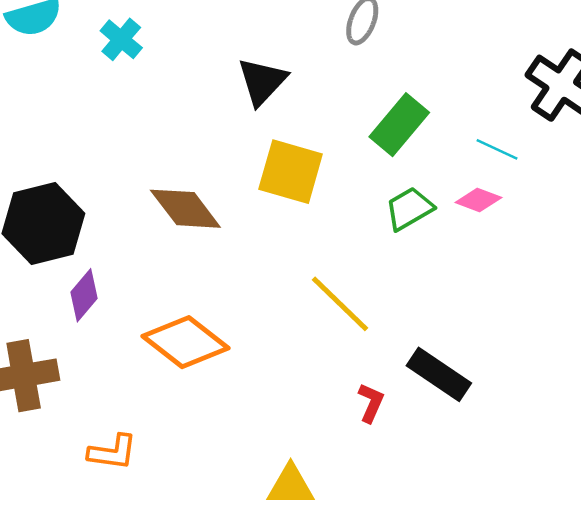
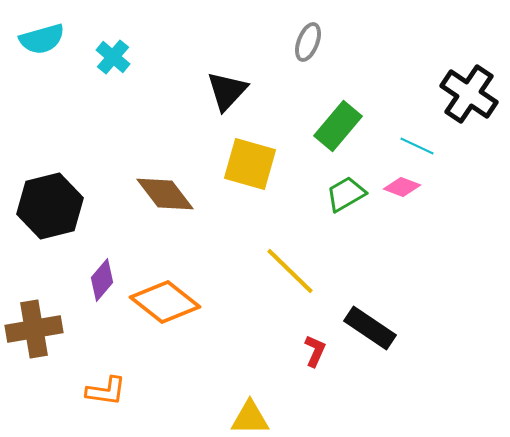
purple diamond: (84, 295) -> (102, 280), moved

